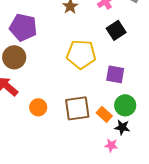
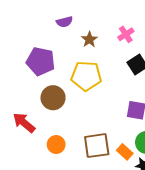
yellow pentagon: (81, 54) -> (86, 76), moved
brown circle: (14, 57) -> (53, 98), moved

